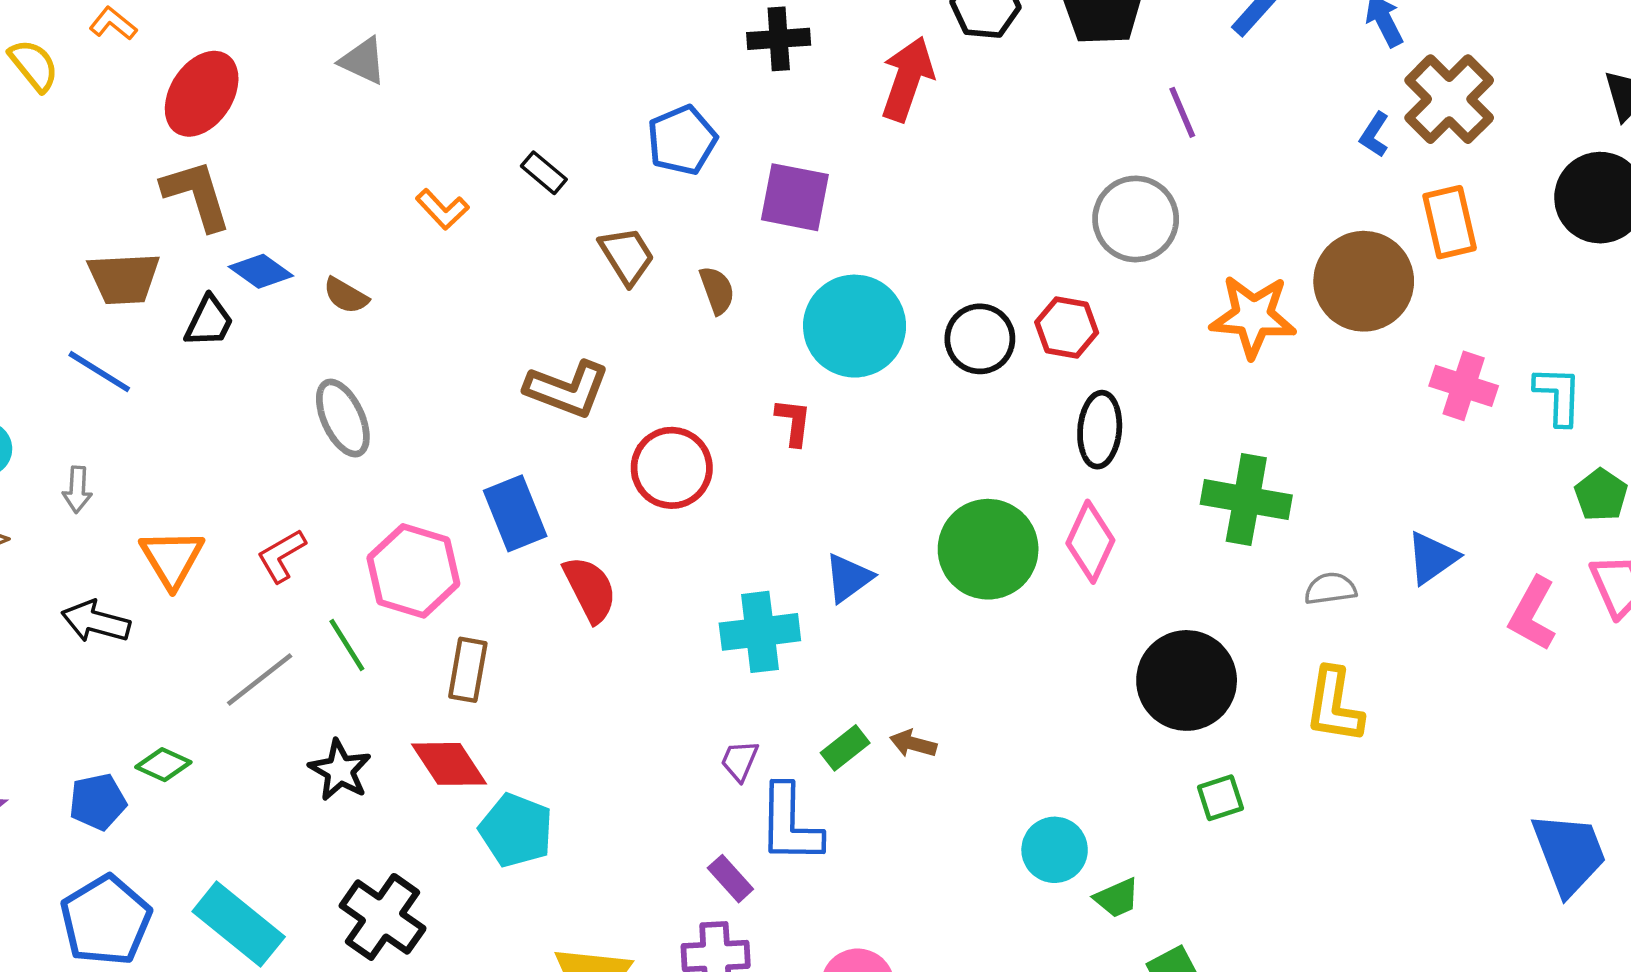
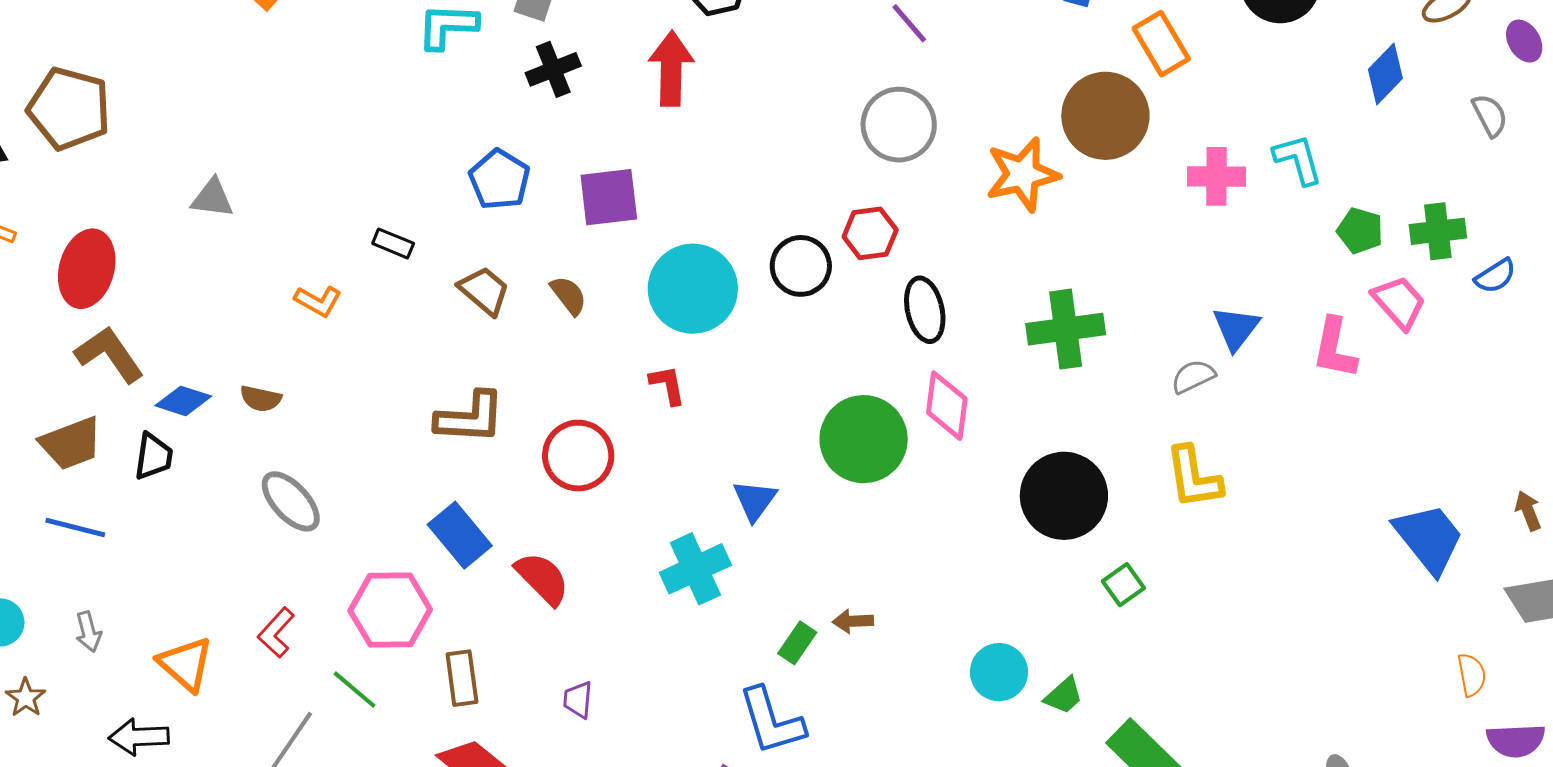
gray semicircle: (1330, 589) -> (1193, 376), moved
purple trapezoid: (740, 761) -> (578, 700), moved

